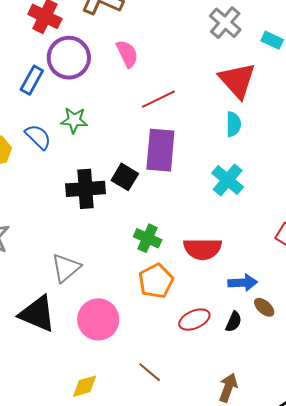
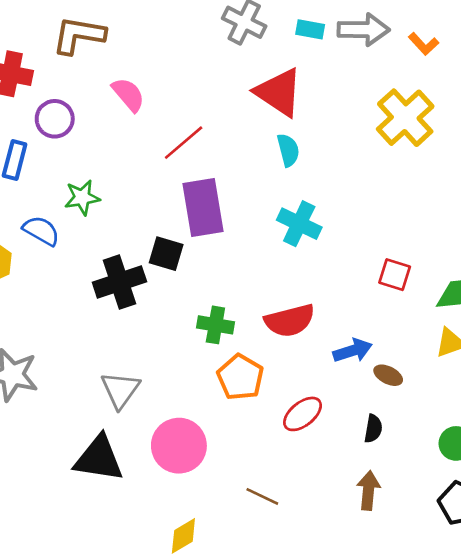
purple circle: (69, 58) -> (55, 119), size x0.7
black semicircle: (234, 322) -> (373, 429), moved

